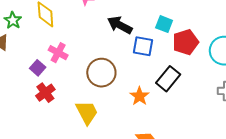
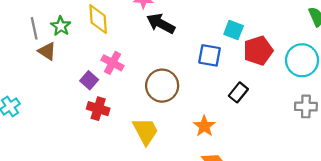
black arrow: (120, 25) -> (161, 24), moved
black rectangle: (168, 79) -> (238, 92), size x0.7
red cross: (45, 93) -> (98, 109), turned -36
orange star: (139, 96) -> (204, 126), moved

